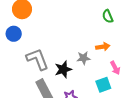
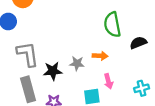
green semicircle: (108, 16) -> (112, 25), size x1.6

